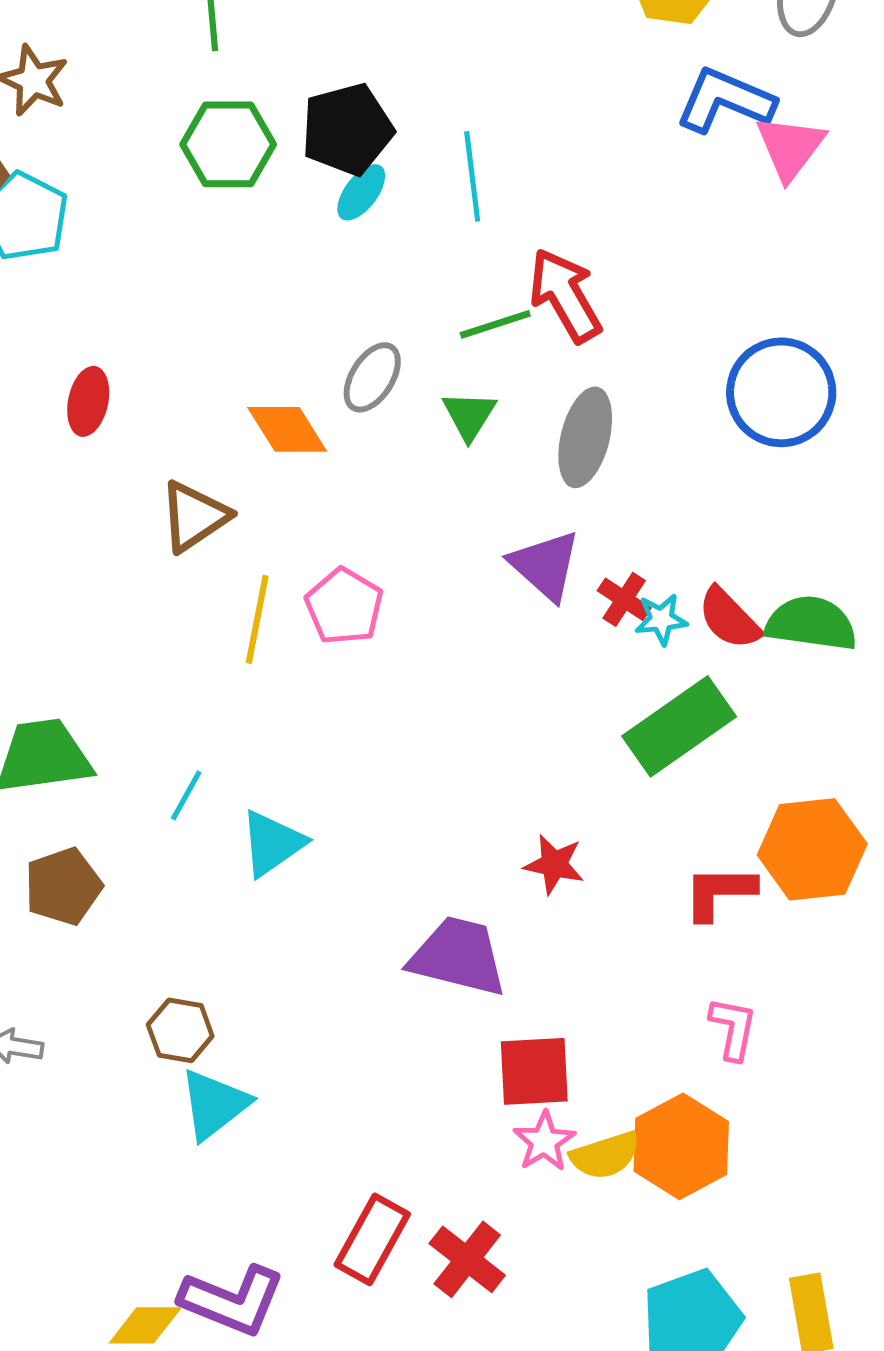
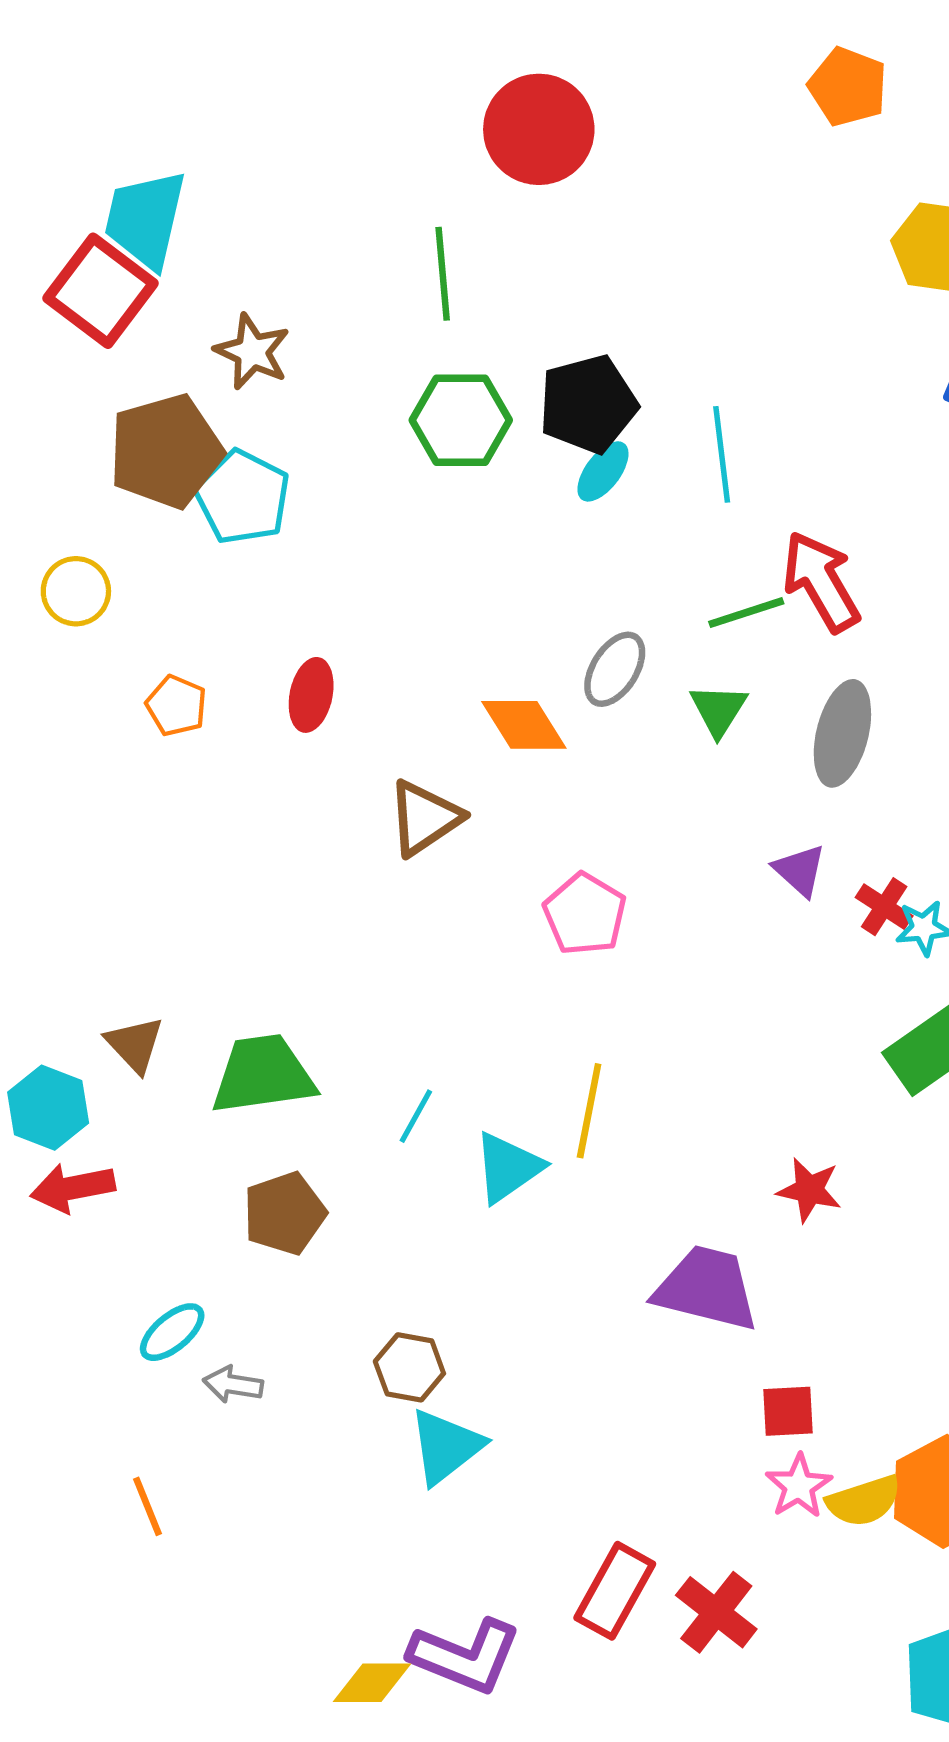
purple triangle: (545, 565) -> (800, 870), size x0.7
yellow line: (257, 619) -> (589, 1111), moved
red square: (534, 1071) -> (788, 1411), size x0.7

